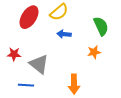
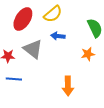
gray triangle: (39, 64) -> (33, 49), moved
blue line: (26, 85) -> (14, 79), moved

